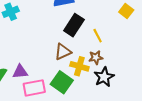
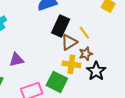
brown triangle: (63, 52) -> (69, 42), moved
purple triangle: (20, 72) -> (17, 60), moved

